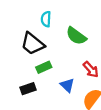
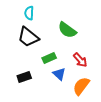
cyan semicircle: (46, 19) -> (29, 13), moved
green rectangle: (44, 67) -> (49, 58), moved

